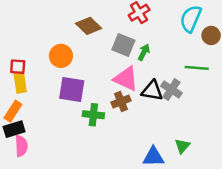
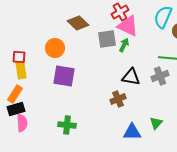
gray square: (123, 45) -> (107, 39), turned -30
pink triangle: (126, 79) -> (128, 26), moved
gray cross: (171, 90) -> (160, 76), moved, turned 36
brown cross: (121, 102) -> (118, 99), moved
green cross: (93, 115) -> (67, 125), moved

